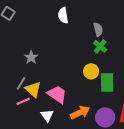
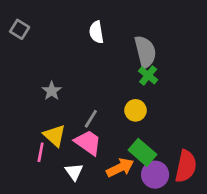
gray semicircle: (98, 29) -> (145, 52), size x1.6
green rectangle: (107, 82) -> (142, 152), moved, turned -48
gray line: (21, 83) -> (91, 119), moved
pink line: (23, 101) -> (41, 152), turned -56

